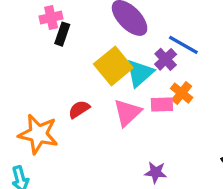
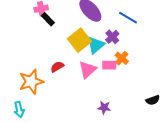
black rectangle: (62, 34) -> (48, 19), turned -64
blue line: (183, 45) -> (128, 18), moved
orange star: (38, 134) -> (31, 82), turned -30

